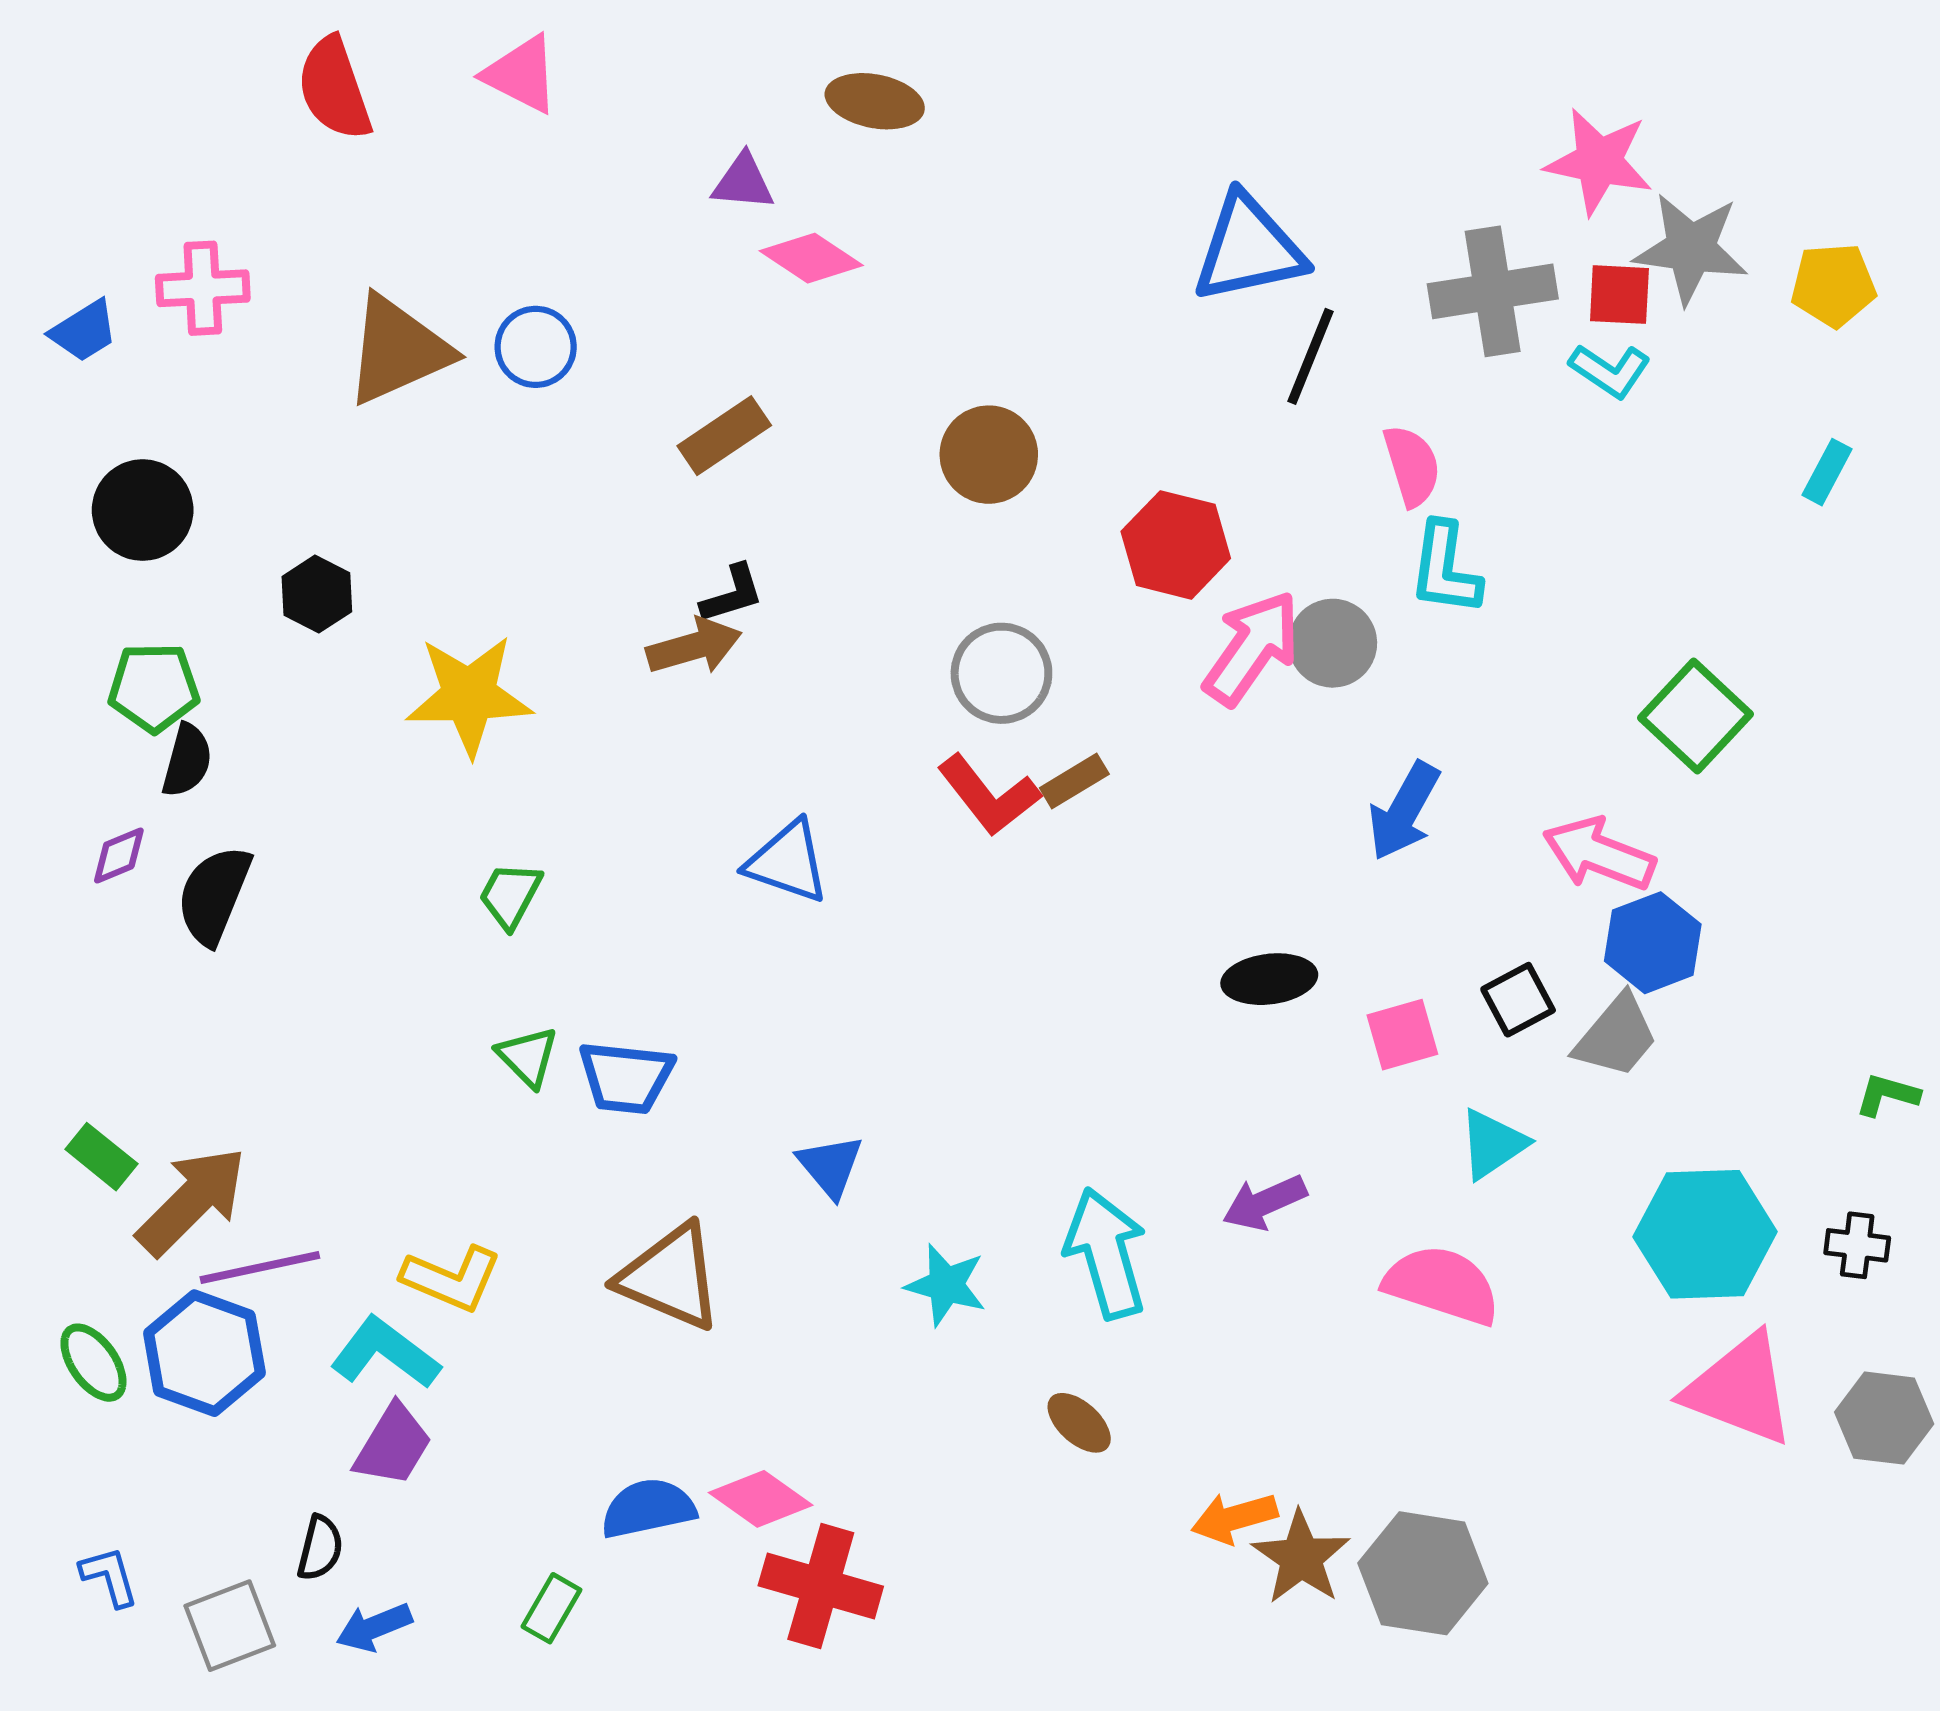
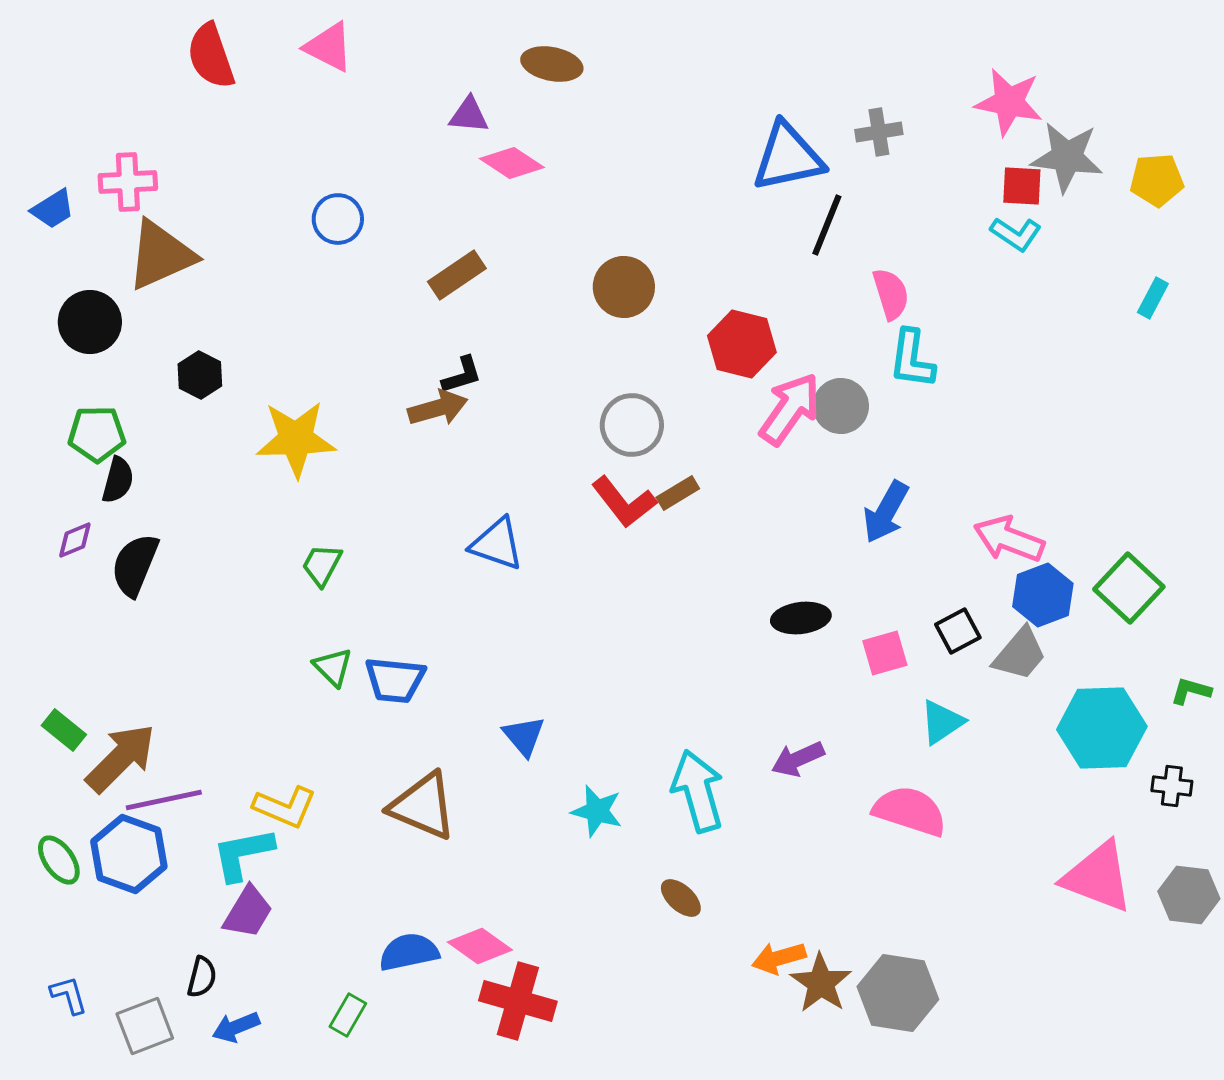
gray cross: (1493, 291) -> (879, 132), moved, size x0.6
brown triangle: (398, 350) -> (161, 255), moved
green square: (1696, 716) -> (1129, 588), moved
cyan hexagon: (1705, 1234) -> (1102, 728), moved
cyan L-shape: (385, 1353) -> (243, 854), turned -48

